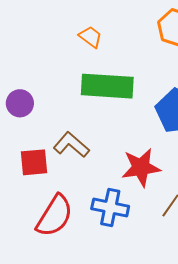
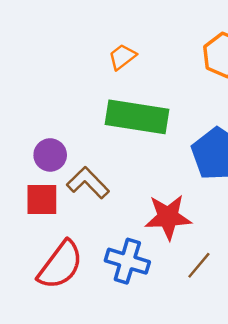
orange trapezoid: (90, 37) -> (122, 57), turned -80
purple circle: (20, 103) -> (50, 155), moved

